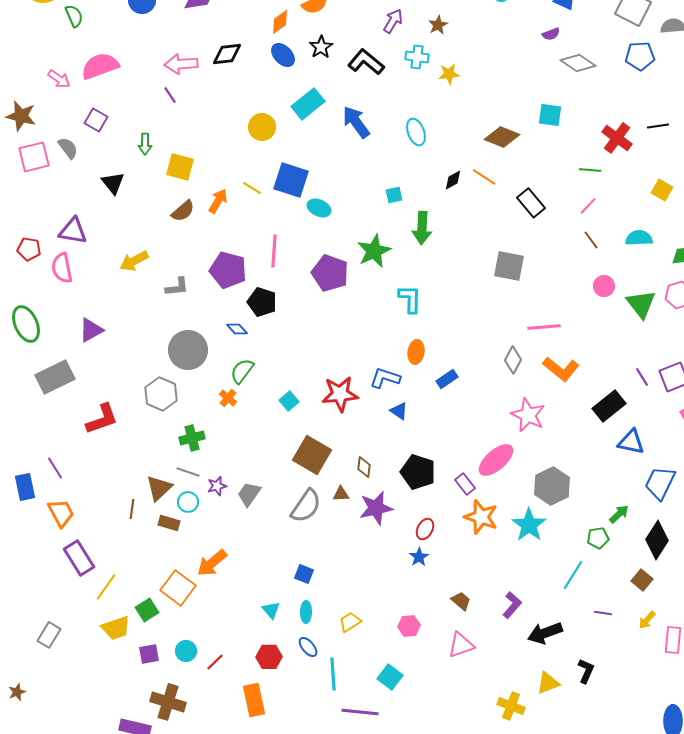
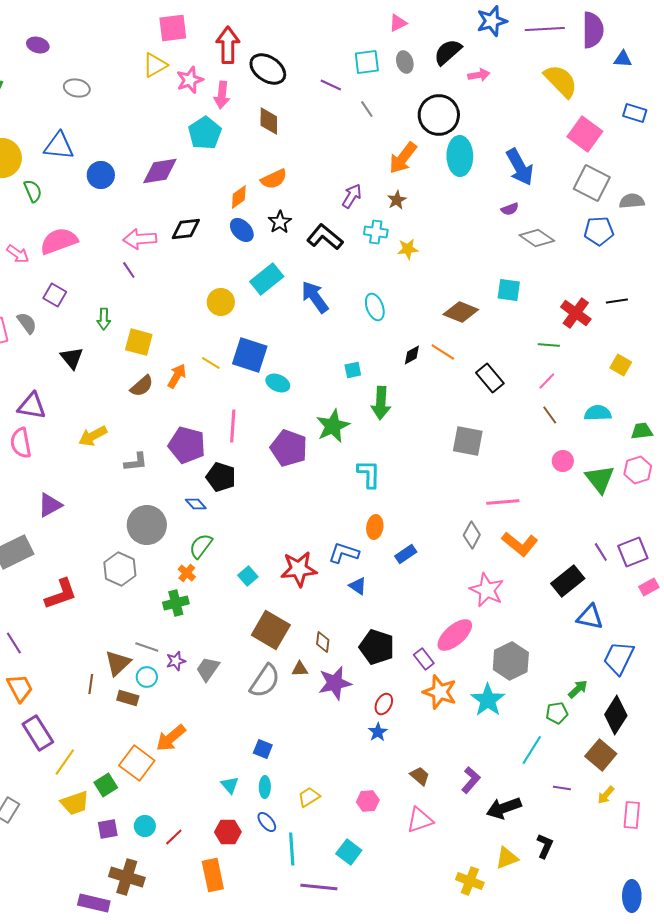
green cross: (192, 438) -> (176, 603), moved
brown square: (642, 580) -> (601, 755), size x1.4

